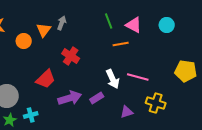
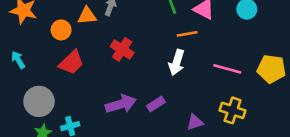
orange triangle: (44, 30) -> (87, 16), turned 49
pink line: (138, 77) -> (227, 69), moved
red trapezoid: (46, 79) -> (71, 62), moved
white arrow: (113, 79) -> (177, 62), moved, turned 42

